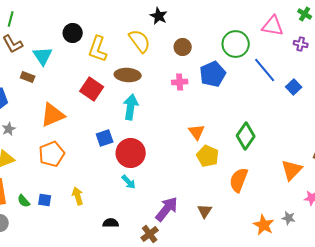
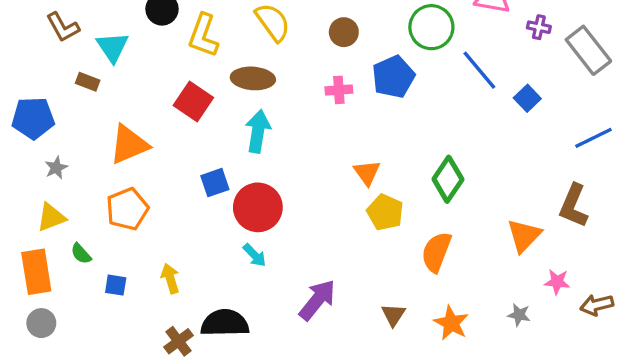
green semicircle: (24, 201) -> (81, 254), moved
brown triangle: (205, 211) -> (393, 315), moved
black semicircle: (111, 223) -> (225, 323), size x1.8
orange star: (264, 225) -> (451, 323), moved
brown cross: (150, 234) -> (179, 341), moved

